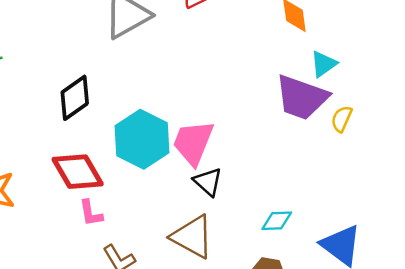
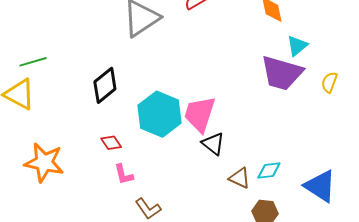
yellow semicircle: (342, 119) -> (329, 82), moved
red diamond: (78, 172) -> (111, 143), size x0.5
brown triangle: (192, 237) -> (240, 178), moved, size x0.6

